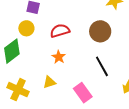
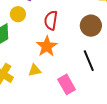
red semicircle: (60, 31) -> (51, 20), turned -72
orange star: (59, 57) -> (47, 46), size x1.5

